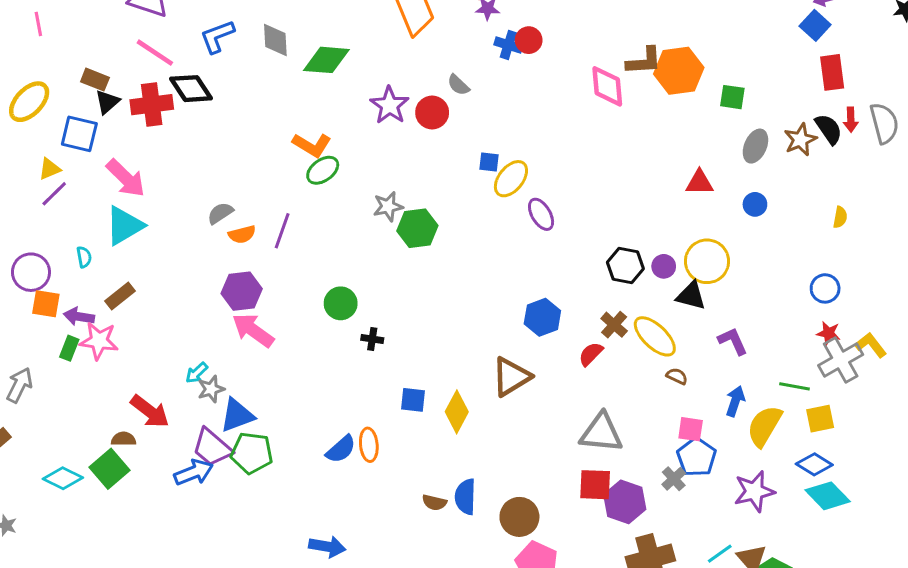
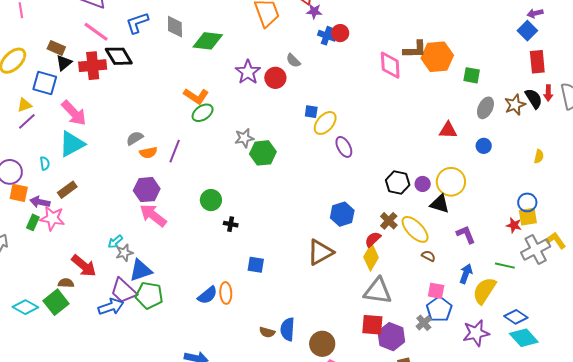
red star: (828, 333) -> (514, 225), moved
yellow diamond: (457, 412) -> (371, 257), moved
yellow square: (820, 419) -> (528, 217), moved

